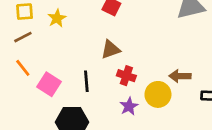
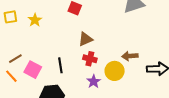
brown line: (23, 37) -> (15, 59), moved
brown triangle: (111, 49) -> (86, 39), moved
orange line: (23, 68) -> (11, 76), moved

